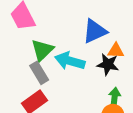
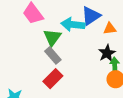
cyan arrow: (70, 61) -> (73, 24), moved
black star: (108, 64) -> (107, 53), moved, turned -30

